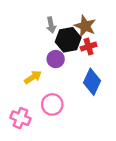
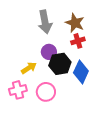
gray arrow: (51, 25) -> (45, 22), size x1.6
black hexagon: (68, 40) -> (60, 64), moved
pink cross: (20, 118) -> (18, 90), moved, turned -36

